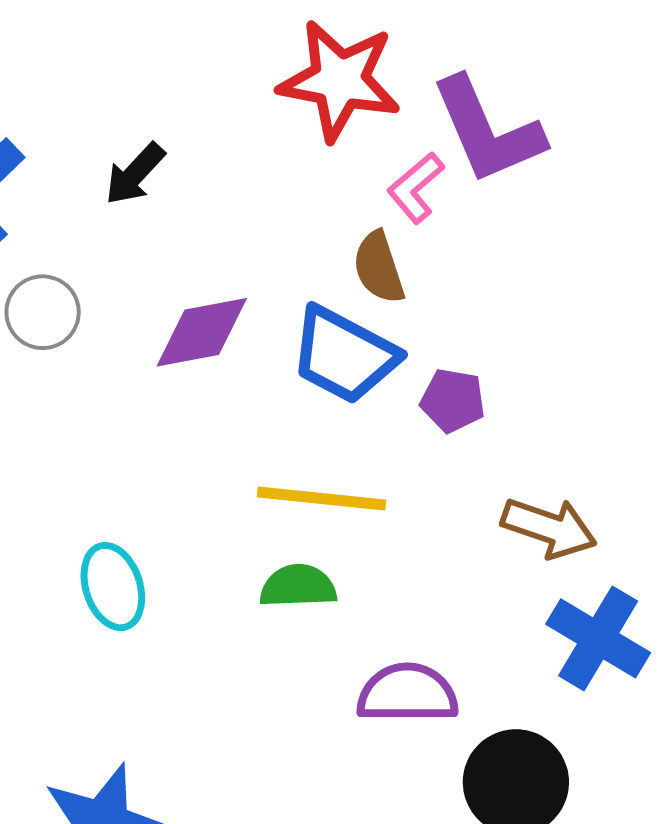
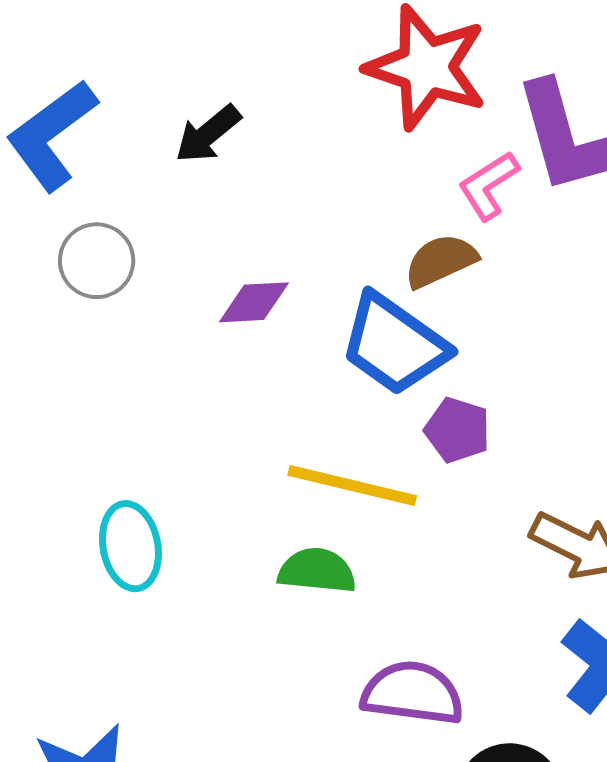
brown semicircle: (379, 267) -> (441, 261), turned 76
purple diamond: (202, 332) -> (254, 302), size x0.7
purple pentagon: (453, 400) -> (457, 430), moved

